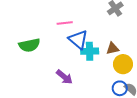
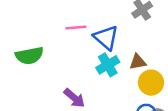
blue triangle: (78, 40) -> (106, 38), moved
cyan cross: (90, 51) -> (108, 65), turned -30

